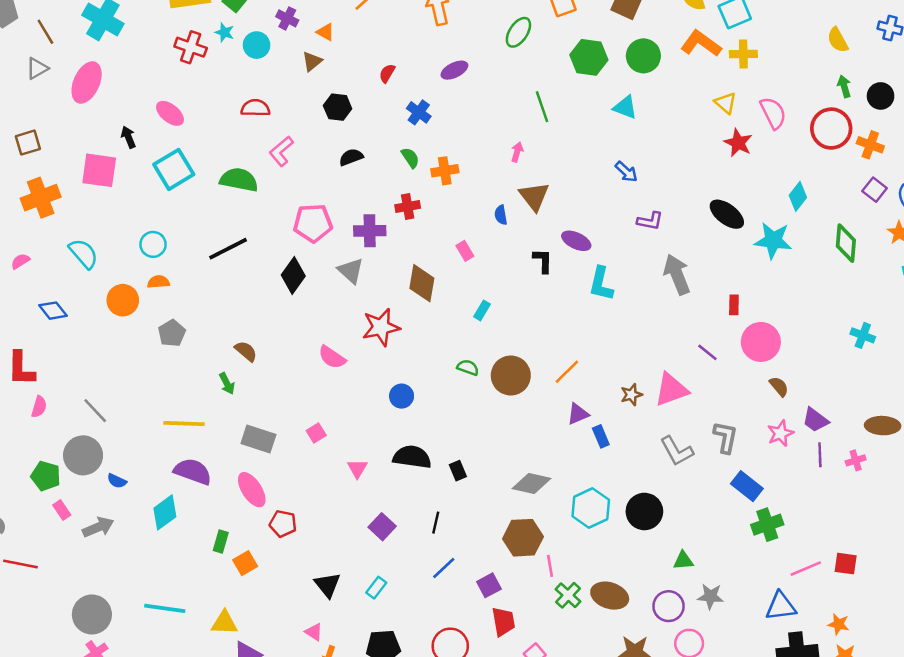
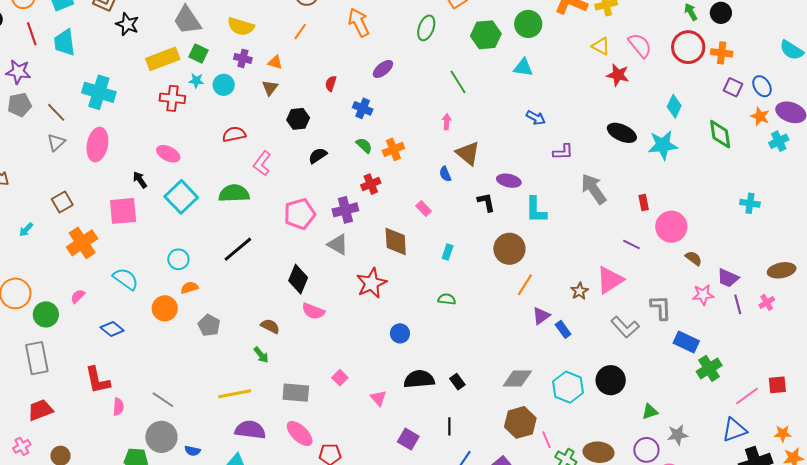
black diamond: (293, 275) -> (298, 279), moved
pink semicircle: (332, 357) -> (313, 311), moved
brown circle: (511, 376) -> (509, 249), moved
pink star: (780, 433) -> (703, 295), turned 30

